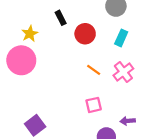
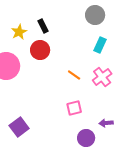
yellow star: (30, 34) -> (19, 32), moved
red circle: (85, 34) -> (40, 50), moved

